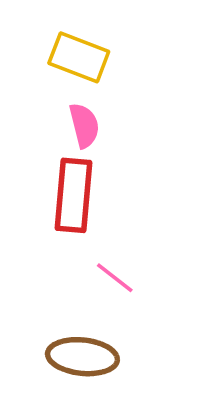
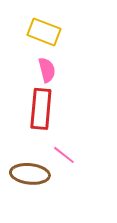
brown ellipse: (82, 357) -> (30, 174), moved

